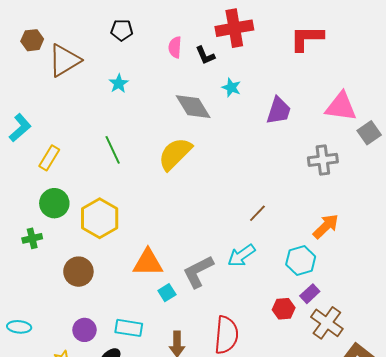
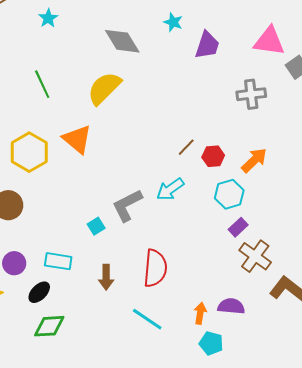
cyan star: (231, 88) -> (173, 22), moved
orange triangle: (148, 263) -> (77, 139), moved, turned 40
red hexagon: (284, 309) -> (213, 156), moved

